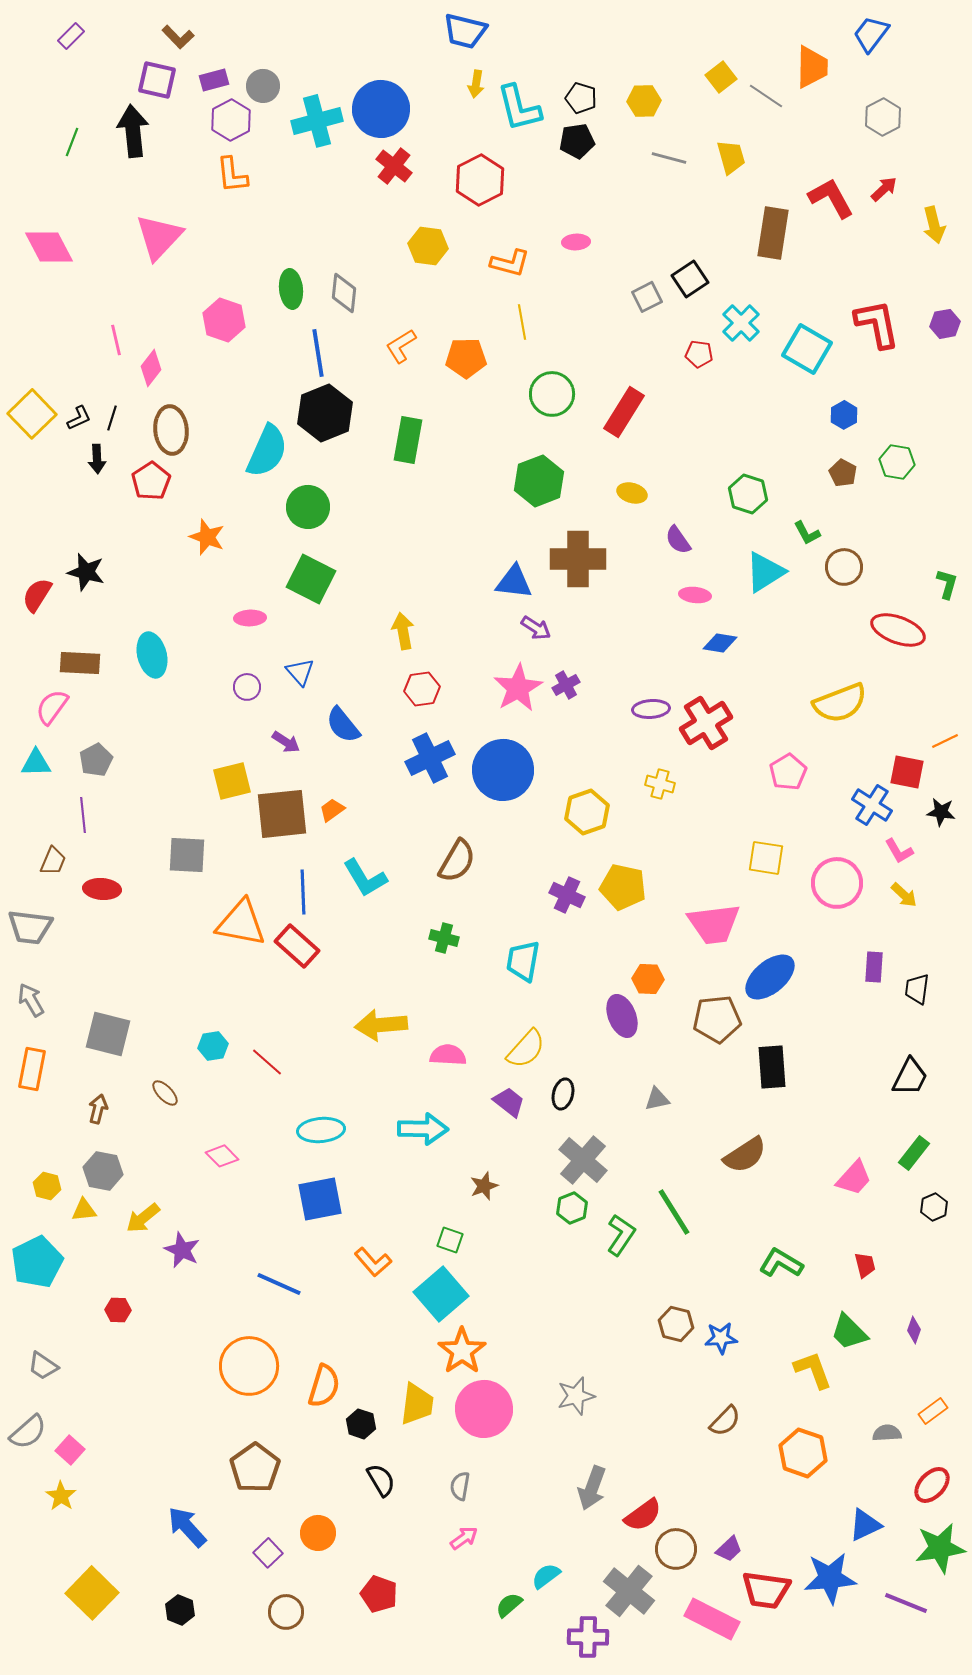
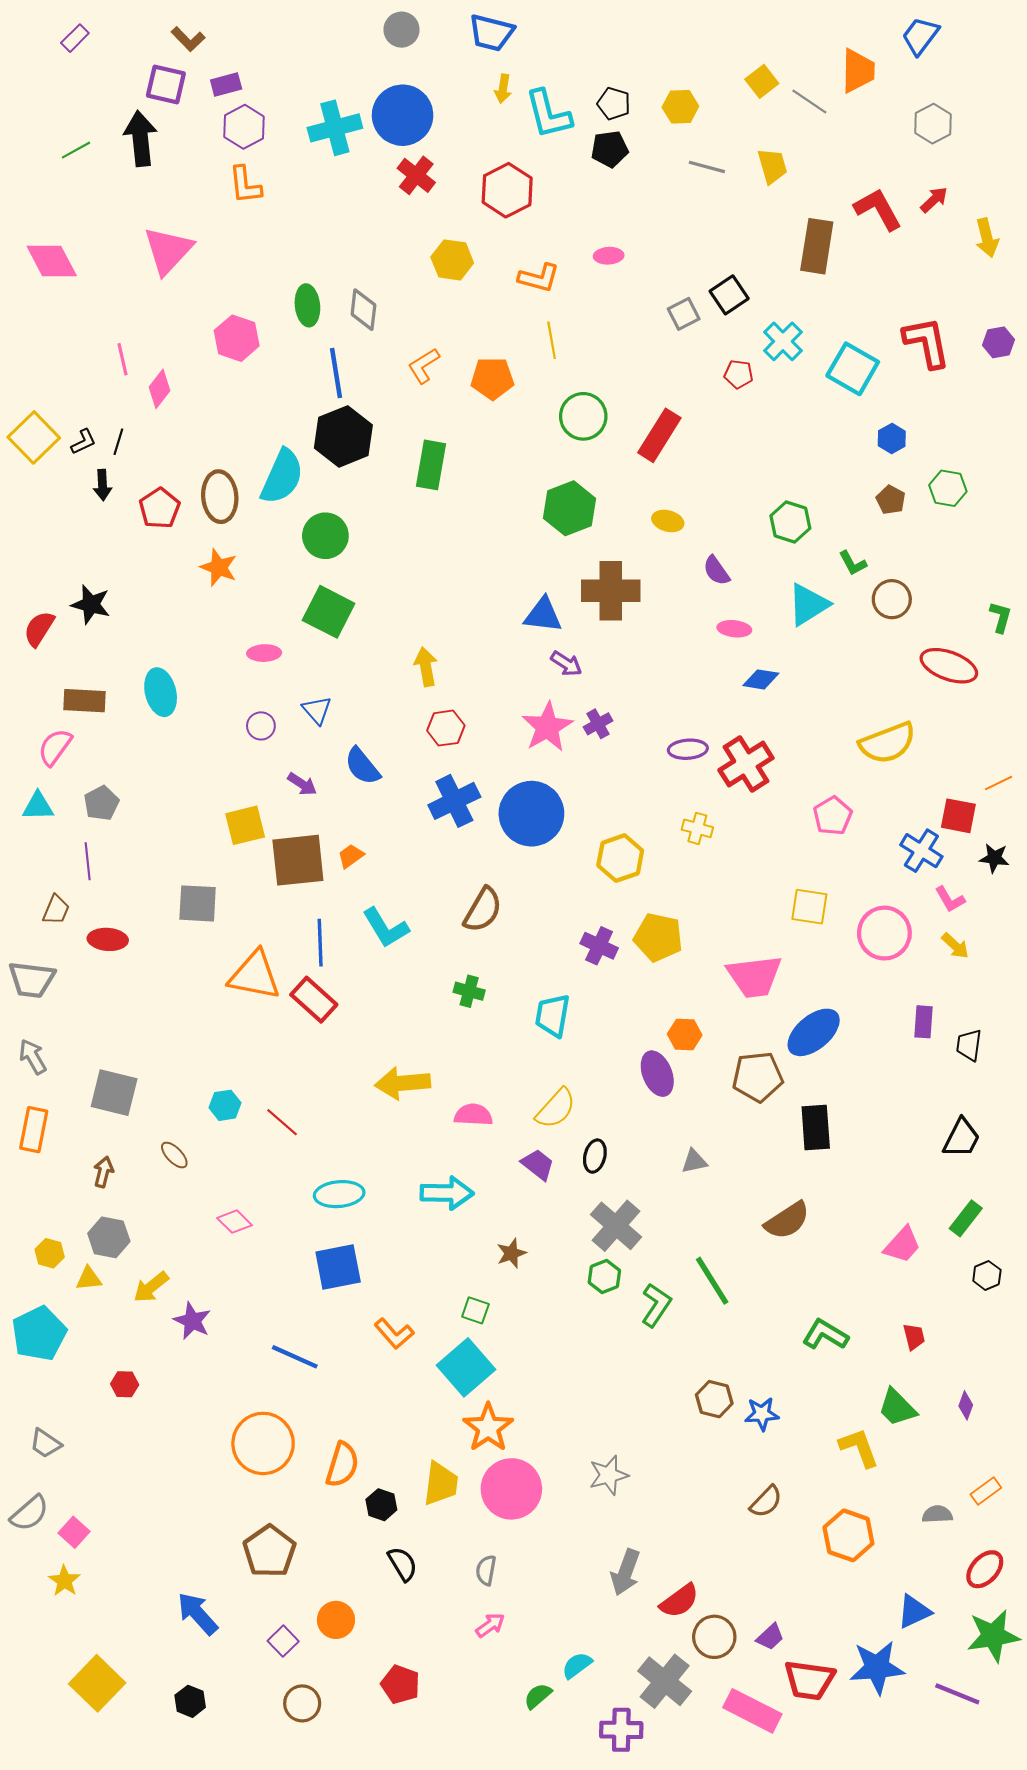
gray circle: (263, 86) -> (401, 30), moved
green line: (72, 142) -> (76, 150), turned 40
brown ellipse: (171, 430) -> (220, 497), moved

